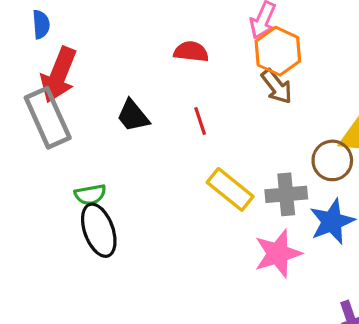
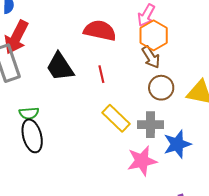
red semicircle: (191, 52) -> (100, 31), size x1.5
black trapezoid: (133, 116) -> (60, 67), size x1.4
brown circle: (332, 160) -> (161, 88), moved

